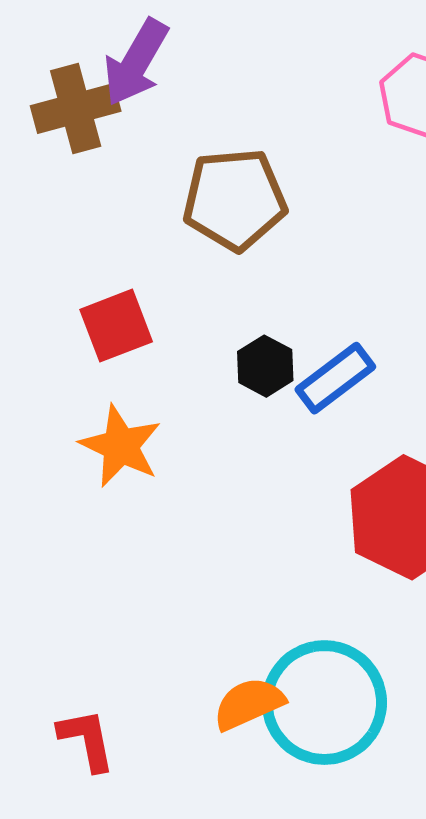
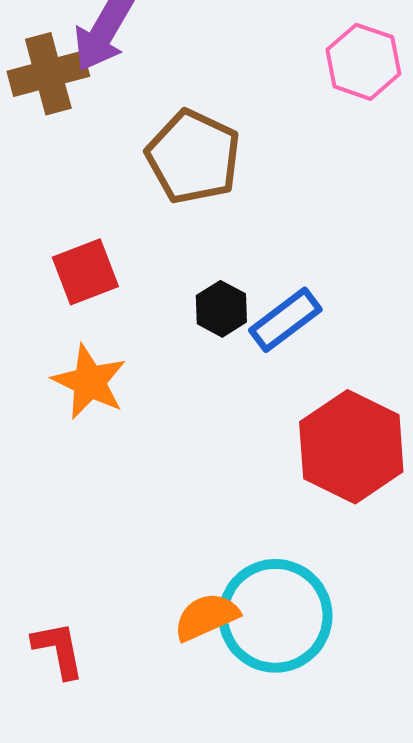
brown pentagon: (235, 199) -> (193, 157), turned 30

